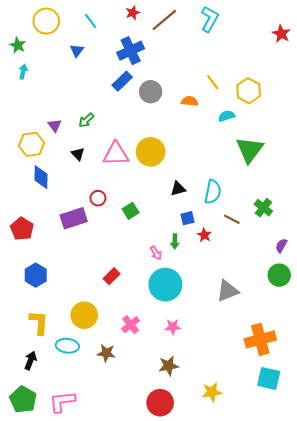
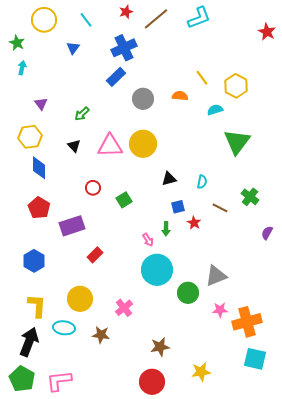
cyan L-shape: (210, 19) -> (199, 18), turned 40
gray circle: (151, 92) -> (143, 99), moved
purple triangle: (55, 125) -> (41, 104), moved
cyan semicircle: (213, 192) -> (202, 182), size x0.6
purple rectangle: (74, 218) -> (72, 226), moved
red pentagon: (22, 229) -> (39, 208), moved
green circle: (279, 275) -> (188, 293), moved
red rectangle: (112, 276) -> (95, 255), moved
pink star: (173, 327) -> (220, 310), moved
black arrow: (30, 360) -> (29, 342), size x1.6

